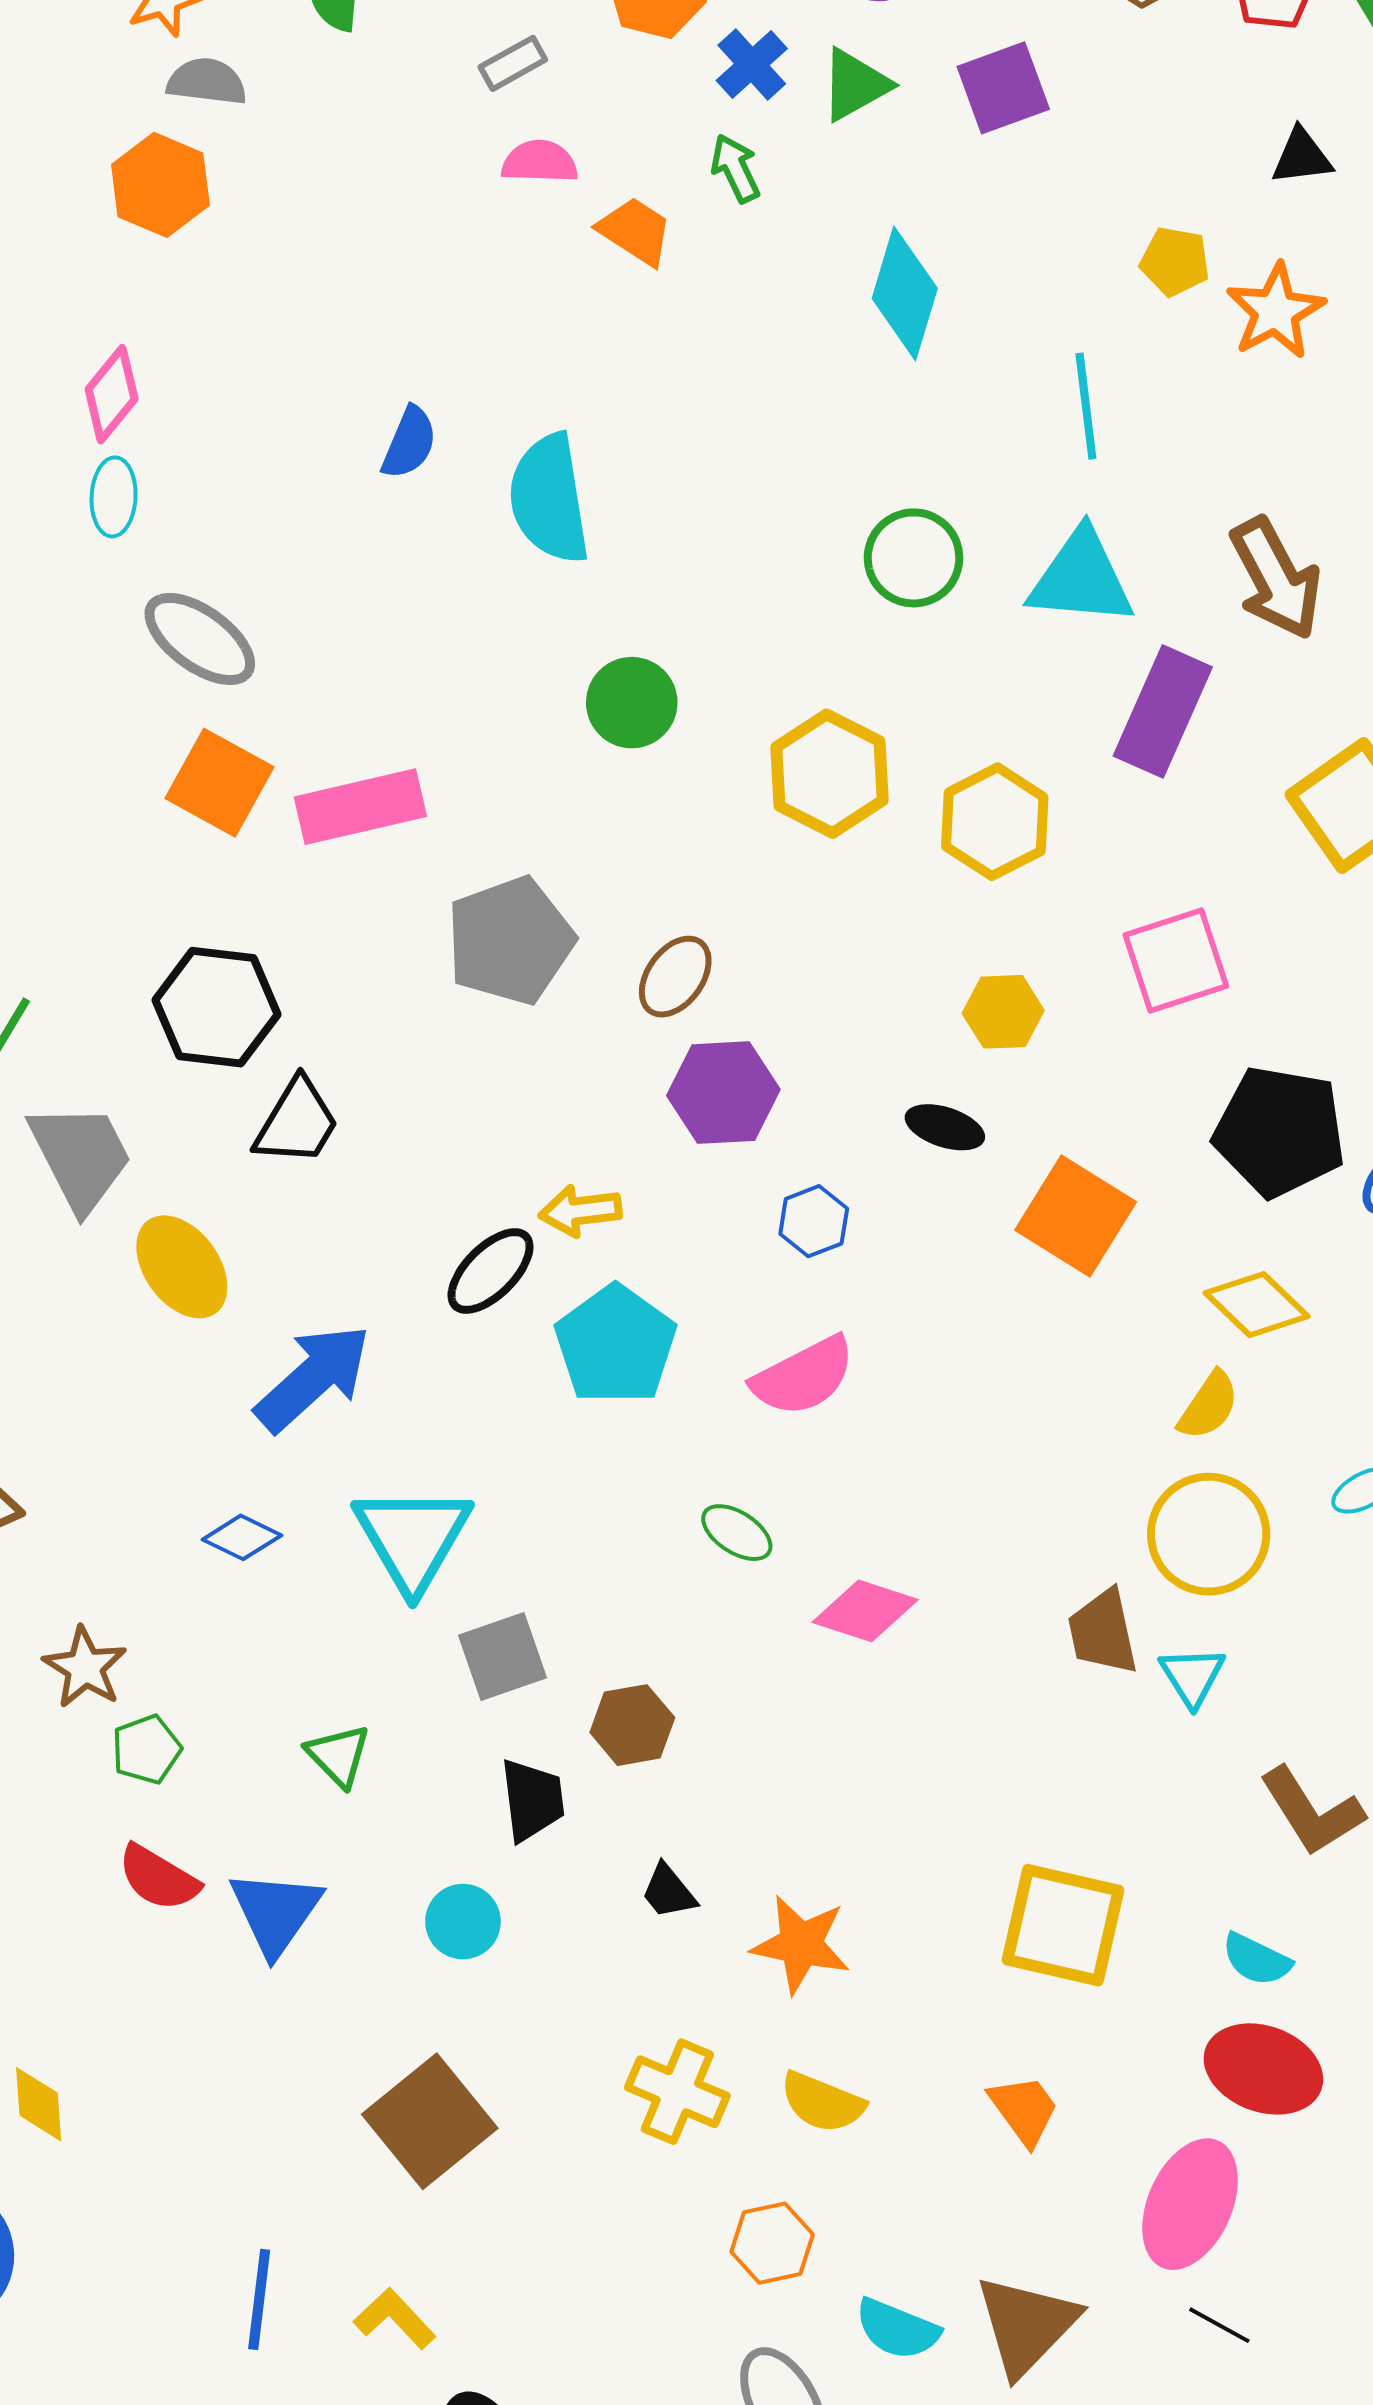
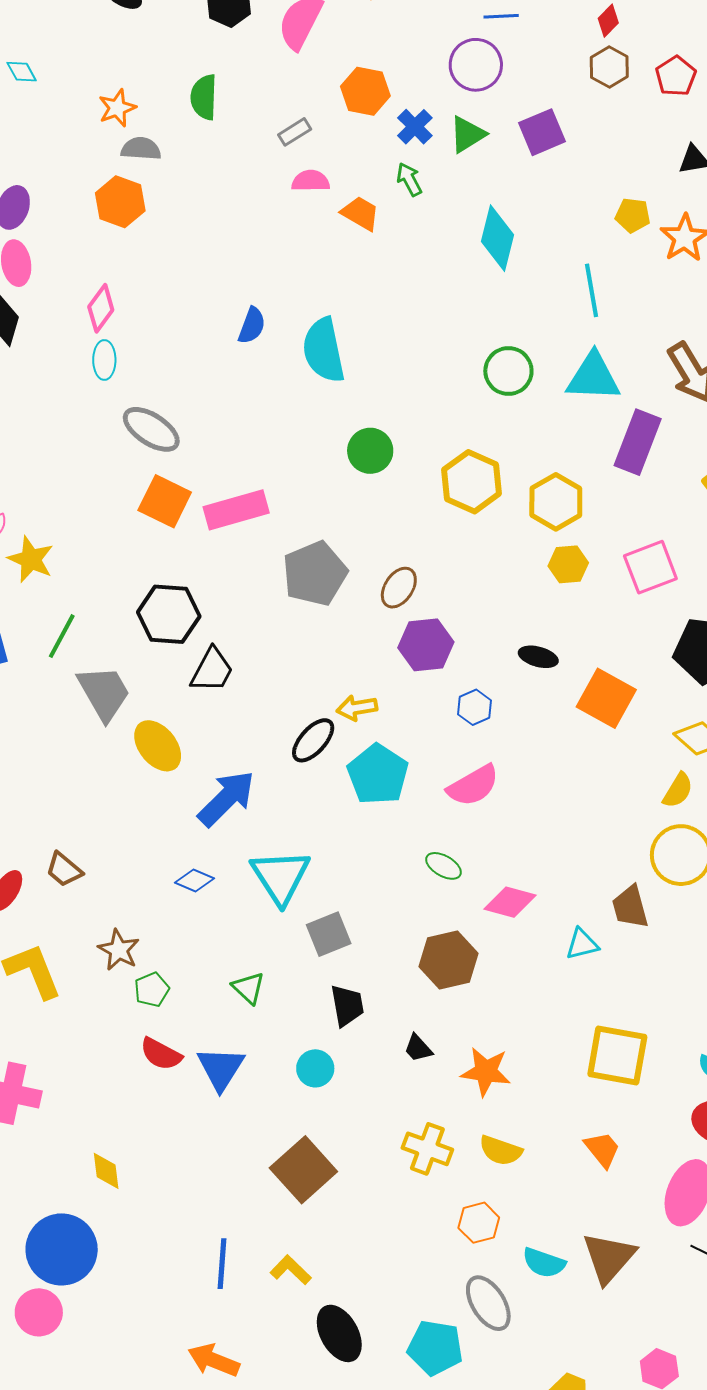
yellow hexagon: (1003, 1012) -> (568, 564), moved
cyan triangle: (1192, 1676) -> (582, 944), moved, turned 51
brown hexagon: (632, 1725) -> (449, 960), moved, size x1.4

